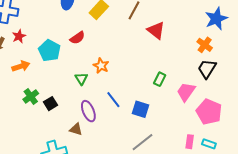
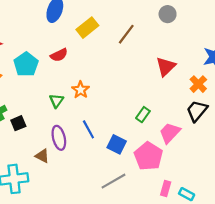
red triangle: (156, 30) -> (166, 67), moved, turned 30
pink pentagon: (209, 112) -> (148, 156), moved

